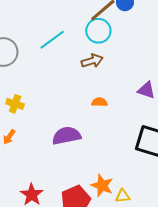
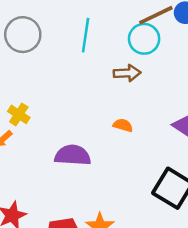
cyan line: (52, 40) -> (86, 35), turned -60
yellow cross: (15, 104) -> (19, 114), moved

